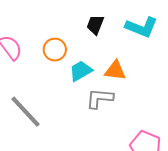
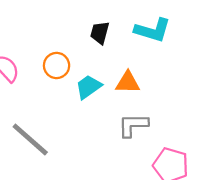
gray L-shape: (100, 98) -> (133, 125), moved

